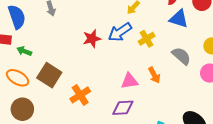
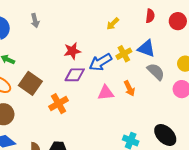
blue triangle: (179, 19) -> (146, 48), moved
blue arrow: (120, 32) -> (101, 62), moved
purple diamond: (123, 108) -> (75, 75), moved

